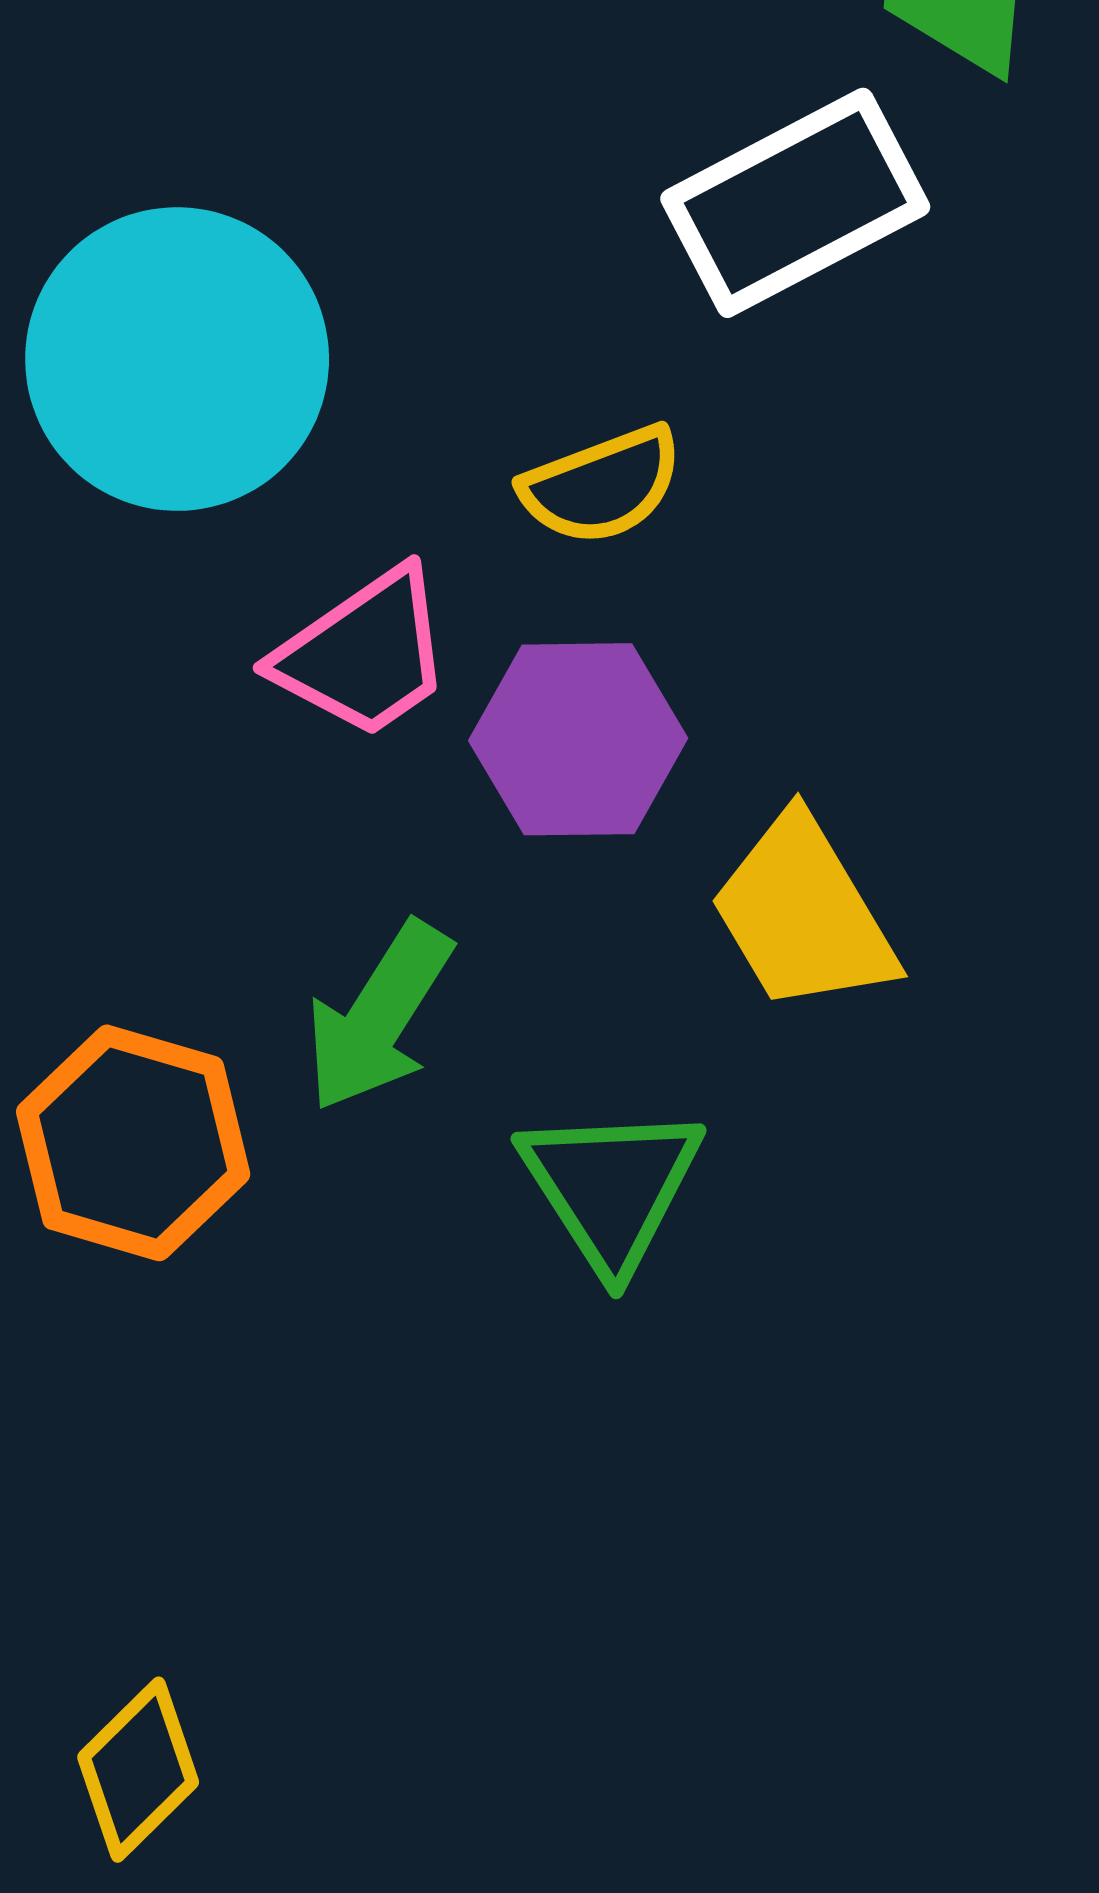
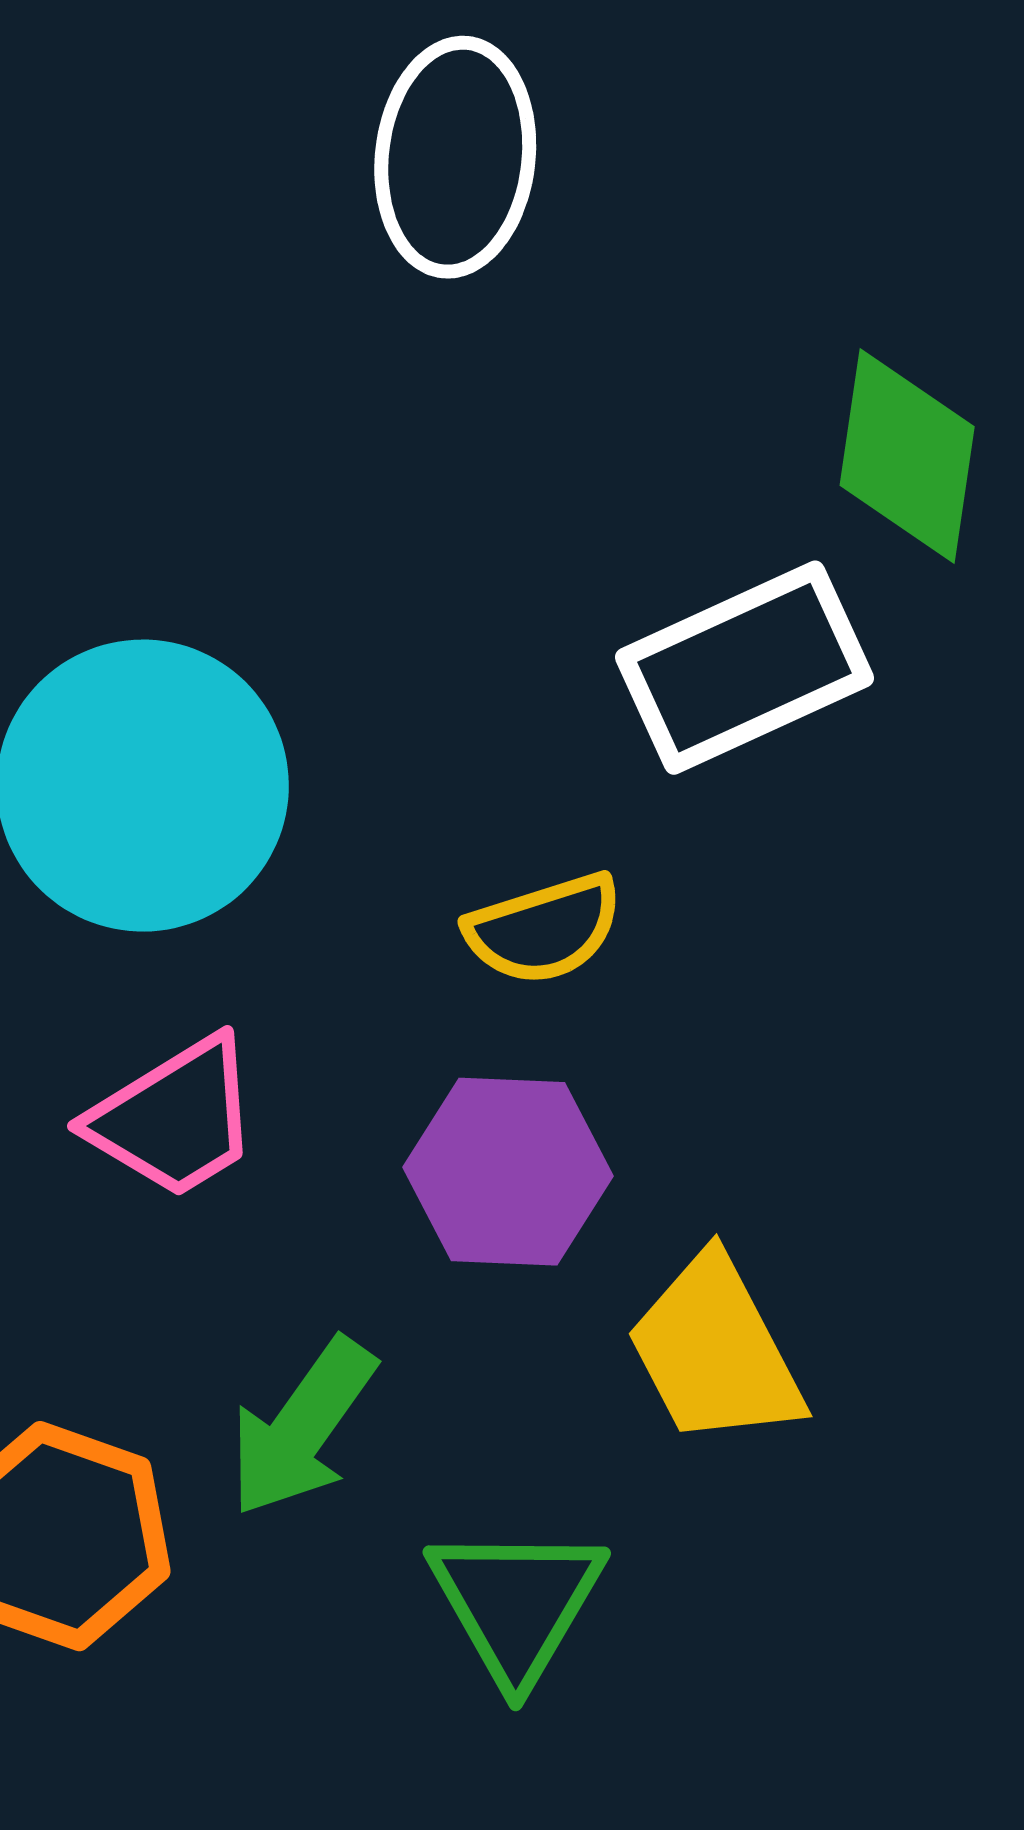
pink trapezoid: (364, 654) -> (175, 1118), moved

